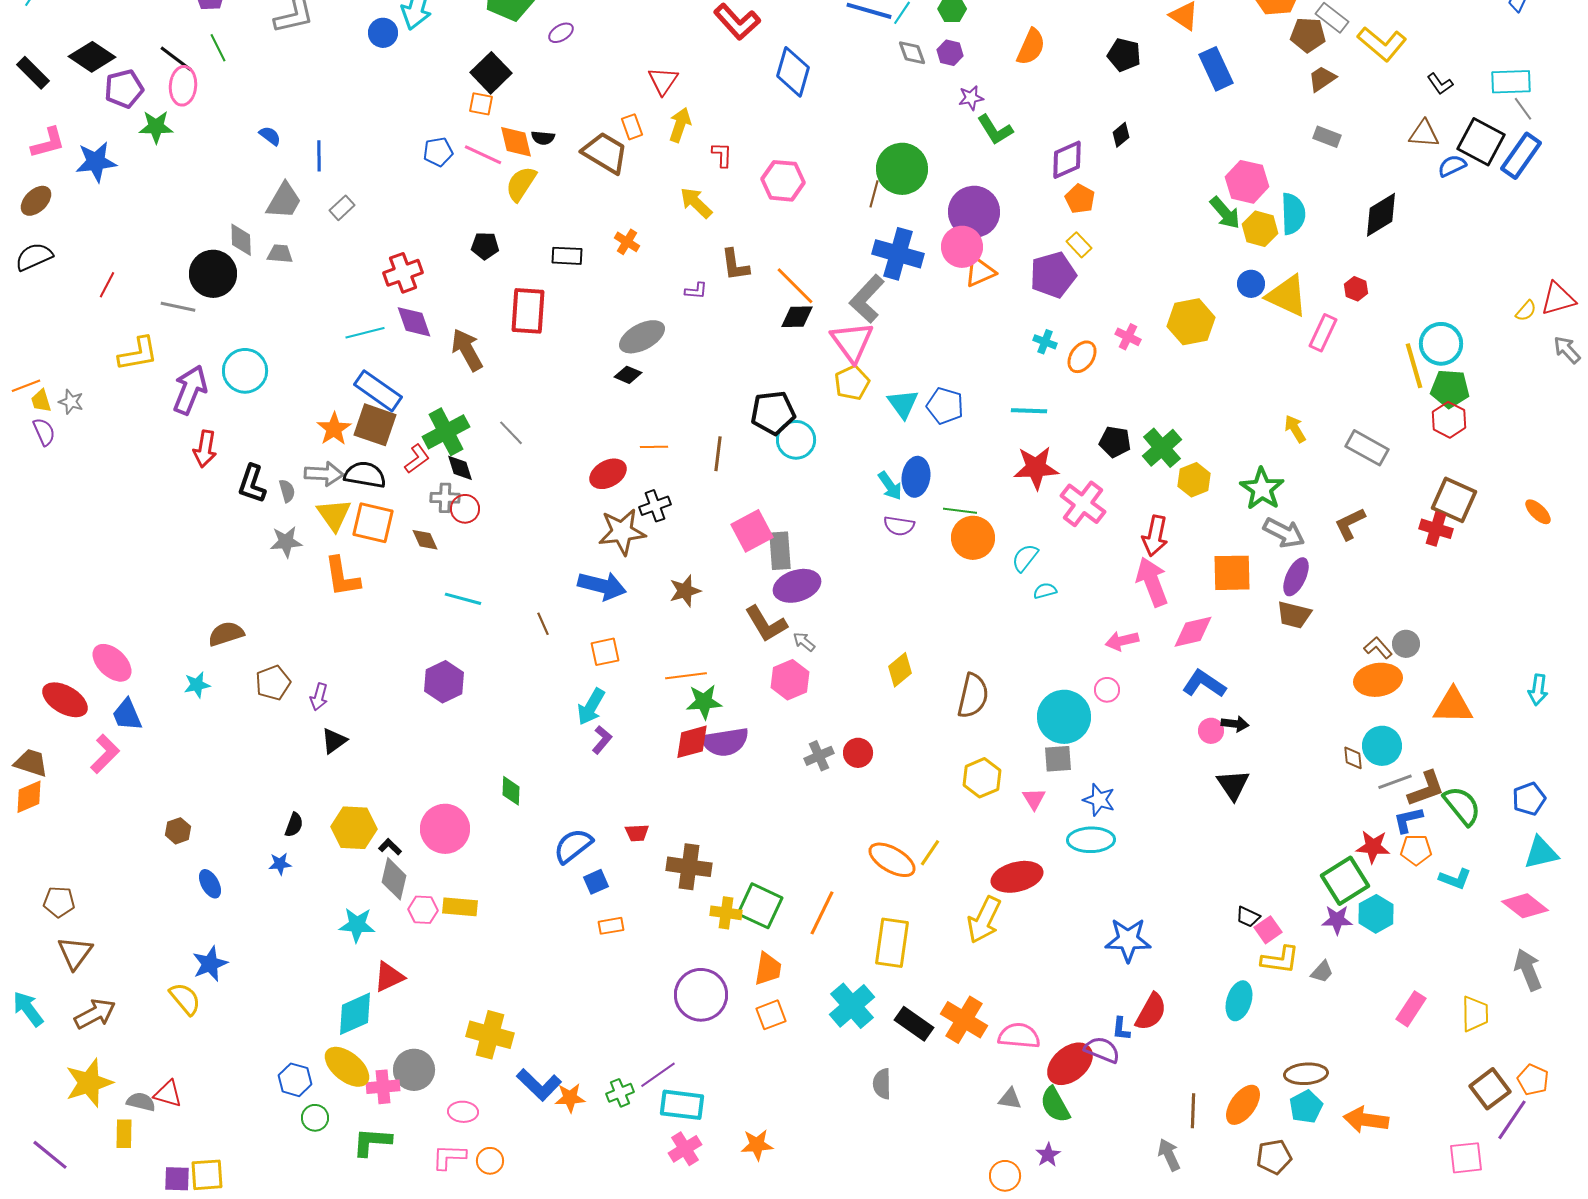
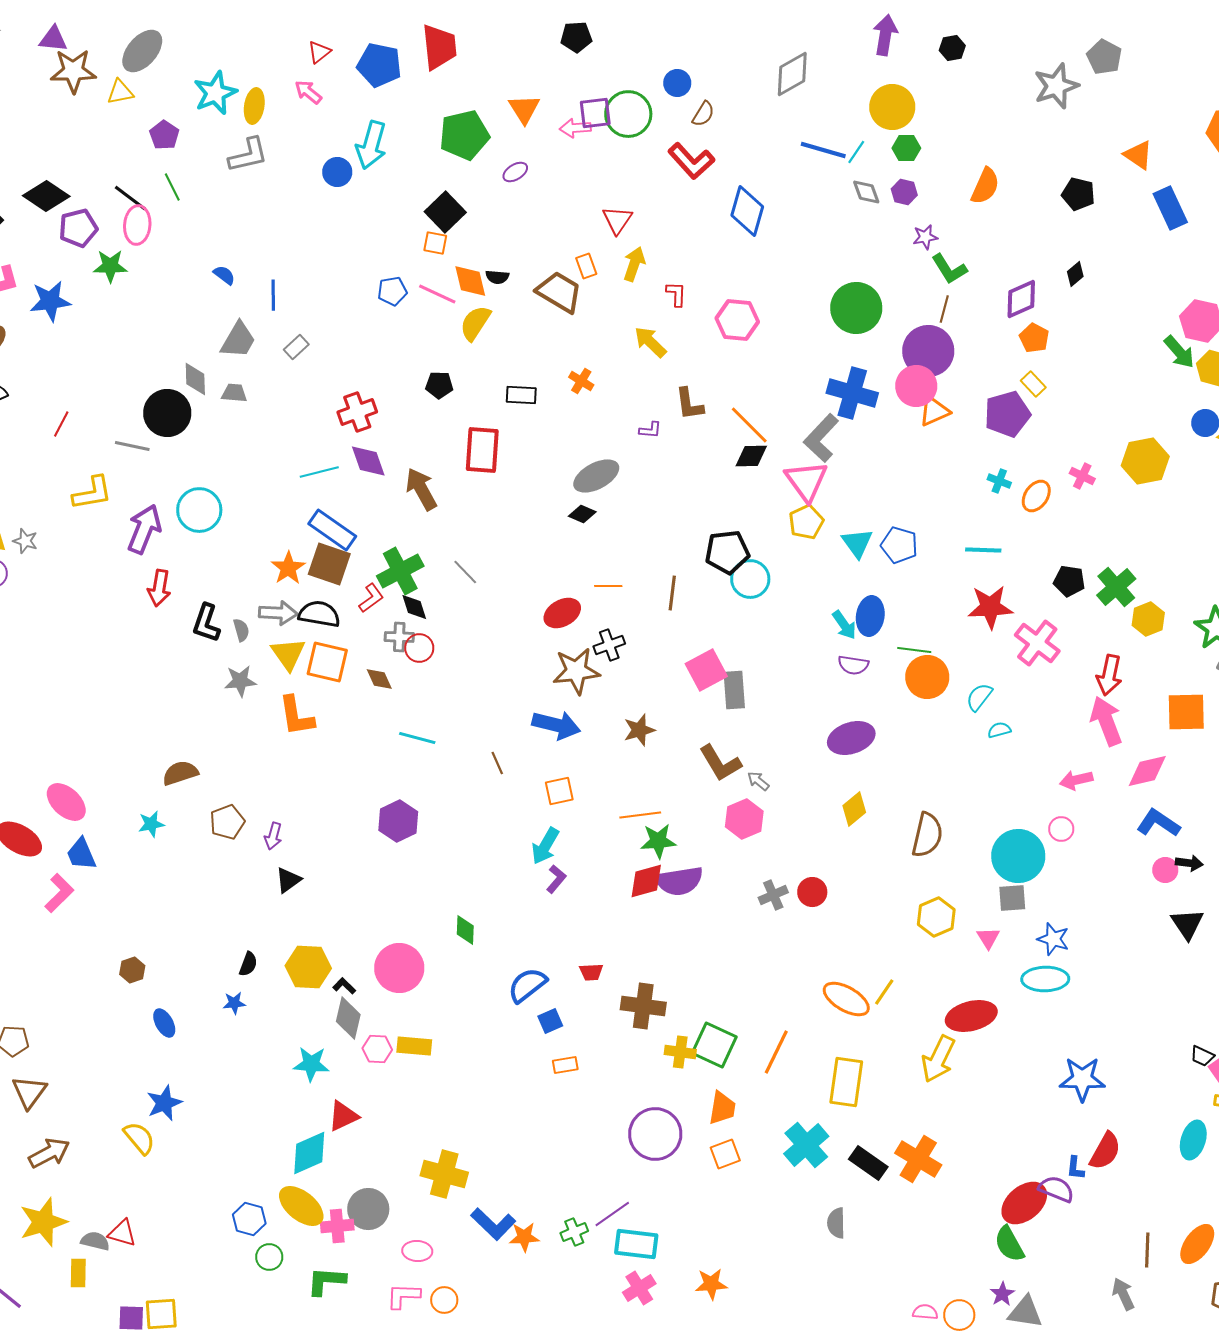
brown line: (874, 194) -> (944, 309), moved
purple ellipse: (797, 586) -> (851, 738), moved
pink semicircle: (1019, 1036) -> (925, 1312), moved, size x0.6
gray triangle: (1010, 1099) -> (1025, 1312), moved, size x1.5

